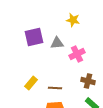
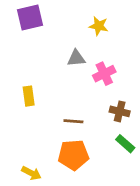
purple square: (34, 37) -> (30, 18), moved
yellow rectangle: (31, 83) -> (29, 96), moved, turned -48

